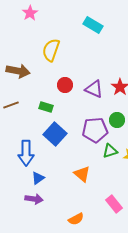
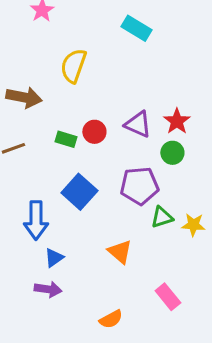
red circle: (65, 85) -> (94, 132), moved
green rectangle: (46, 107) -> (66, 139), moved
green circle: (117, 120) -> (172, 153), moved

